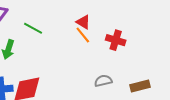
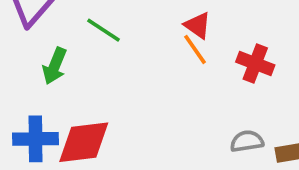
gray semicircle: (103, 81) -> (247, 141), moved

